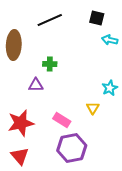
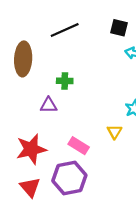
purple hexagon: (72, 148) -> (69, 178), moved

